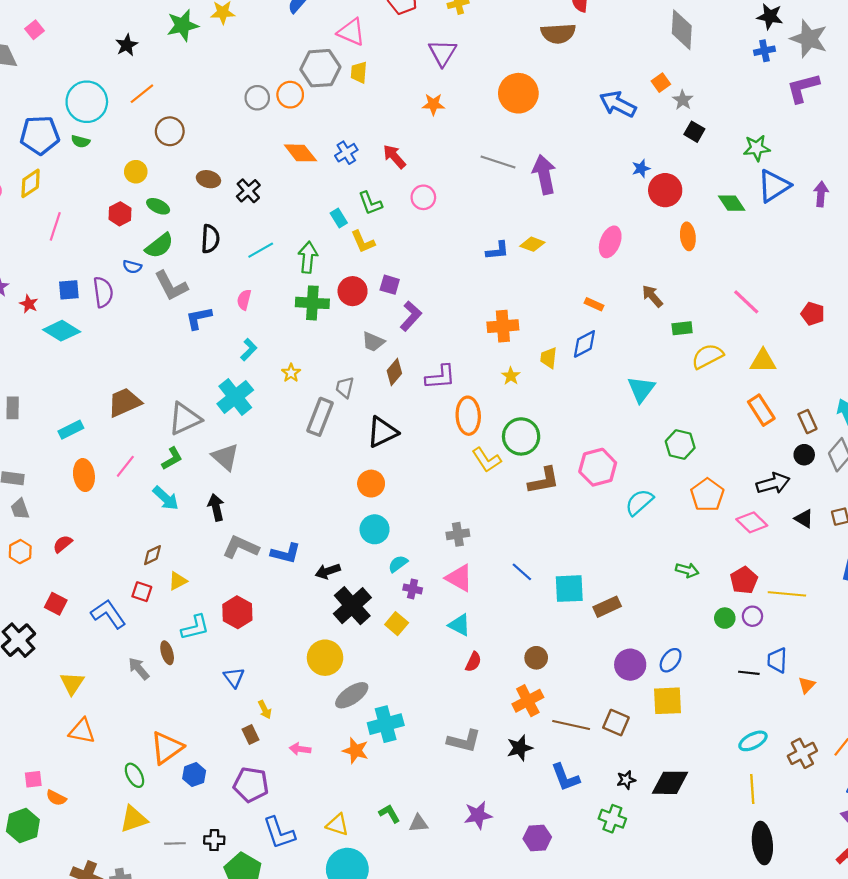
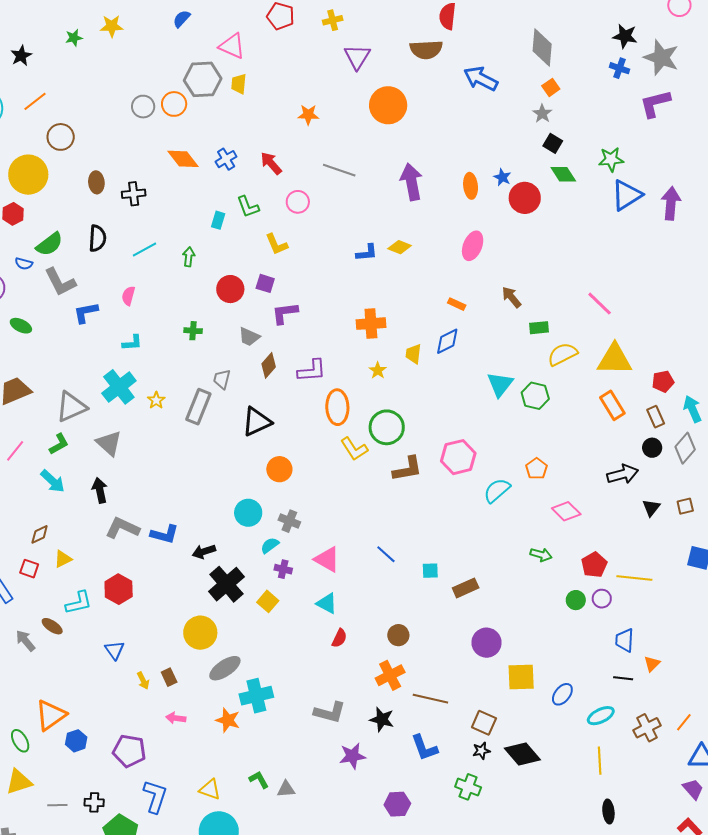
green star: (183, 25) -> (74, 38), size x0.6
blue cross: (764, 51) -> (619, 68), turned 30
purple triangle: (443, 53) -> (357, 57), moved
orange square: (661, 83) -> (551, 87), moved
blue arrow: (618, 104) -> (481, 79), moved
gray line: (498, 162) -> (339, 170), moved
blue star: (641, 168) -> (502, 177), turned -30
yellow circle: (136, 172) -> (28, 175), size x1.8
brown ellipse: (208, 179) -> (96, 182), turned 70
black cross: (248, 191) -> (134, 194), turned 35
purple arrow: (821, 194) -> (671, 203), size x1.4
green diamond: (732, 203) -> (563, 174), moved
green ellipse: (158, 206) -> (21, 326), moved
cyan rectangle: (339, 218) -> (218, 220), turned 48
orange ellipse: (688, 236) -> (471, 186), moved
yellow L-shape: (363, 242) -> (277, 244), moved
green arrow: (308, 257) -> (189, 257), size x0.7
green cross: (312, 303) -> (193, 331), moved, size x0.6
red pentagon: (813, 314) -> (663, 381), moved, turned -30
purple L-shape: (411, 316) -> (285, 313), turned -140
cyan L-shape: (249, 350) -> (132, 343), turned 40
yellow triangle: (763, 361) -> (615, 359), size x1.4
yellow star: (291, 373) -> (156, 400), moved
green hexagon: (680, 445) -> (535, 396), moved
orange circle: (371, 484) -> (279, 469), moved
orange pentagon: (707, 495) -> (536, 469), moved, size x0.7
black triangle: (804, 519) -> (651, 508), turned 36
pink diamond: (752, 522) -> (566, 511), moved
gray cross: (458, 534) -> (289, 521), moved, turned 30
cyan square: (569, 589) -> (430, 571), size x0.6
brown ellipse: (167, 653) -> (52, 626), turned -40
blue ellipse: (671, 660) -> (562, 694), moved
black line: (749, 673) -> (623, 678), moved
brown square: (616, 723) -> (484, 723), moved
brown rectangle: (251, 735) -> (169, 677), moved
black star: (520, 748) -> (382, 719), turned 30
black diamond: (670, 783) -> (522, 754), turned 48
purple star: (478, 815) -> (352, 756), moved
blue L-shape: (279, 833) -> (155, 796), turned -144
black ellipse: (762, 843) -> (608, 812), size x0.6

